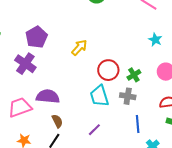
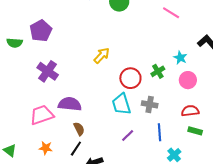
purple pentagon: (36, 37) -> (41, 31), moved
cyan star: (155, 40) -> (180, 58), moved
green cross: (134, 75) -> (158, 71), moved
purple line: (94, 130) -> (128, 135), moved

